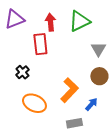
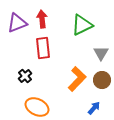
red arrow: (50, 22) -> (42, 19), moved
orange L-shape: (69, 90) -> (77, 79), moved

